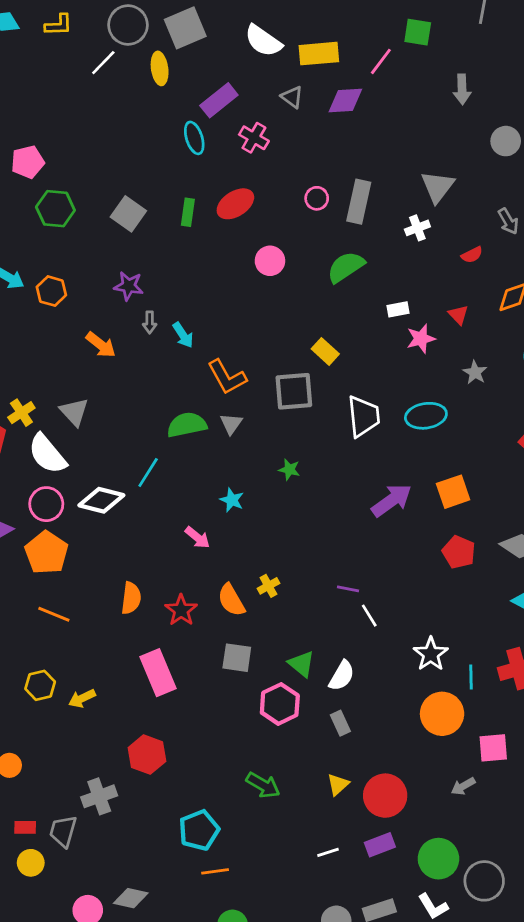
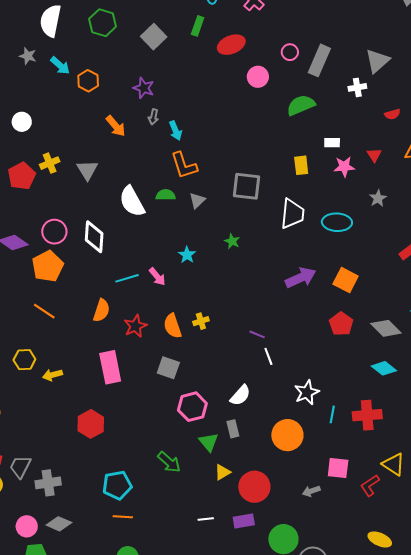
green rectangle: (188, 212) -> (198, 26), moved
pink circle: (270, 261) -> (258, 77), moved
yellow rectangle: (325, 351) -> (301, 165), moved, turned 30
orange L-shape: (227, 377) -> (184, 165), moved
green semicircle: (187, 425) -> (166, 195), size x0.7
white semicircle: (47, 454) -> (132, 201), moved
cyan line: (148, 473) -> (127, 278), moved, turned 30
orange square: (453, 492) -> (346, 280), turned 35
white diamond: (101, 500) -> (94, 237), turned 68
green triangle: (301, 664) -> (209, 442), moved
orange circle: (442, 714) -> (287, 435), moved
gray cross: (99, 796) -> (48, 483), moved

